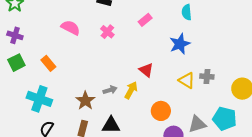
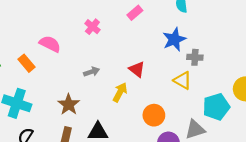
pink semicircle: (71, 28) -> (50, 44), moved
gray cross: (207, 77) -> (195, 57), moved
gray arrow: (110, 90) -> (92, 72), moved
cyan pentagon: (225, 119) -> (216, 107), moved, turned -30

